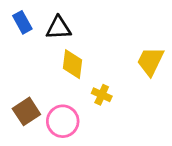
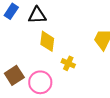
blue rectangle: (22, 22) -> (11, 11), turned 63

